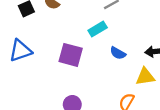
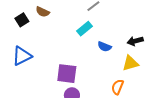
purple square: (71, 55) -> (67, 74), moved

